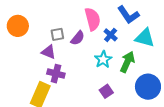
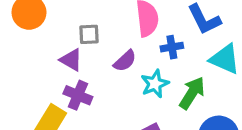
blue cross: (111, 35) -> (172, 47), turned 32
purple semicircle: (78, 38) -> (125, 61), moved

